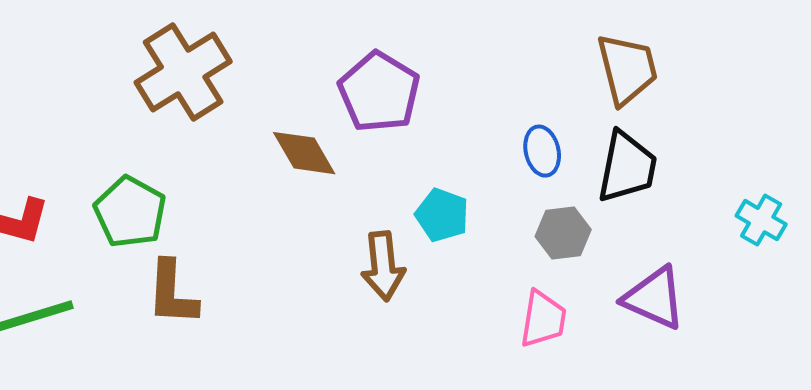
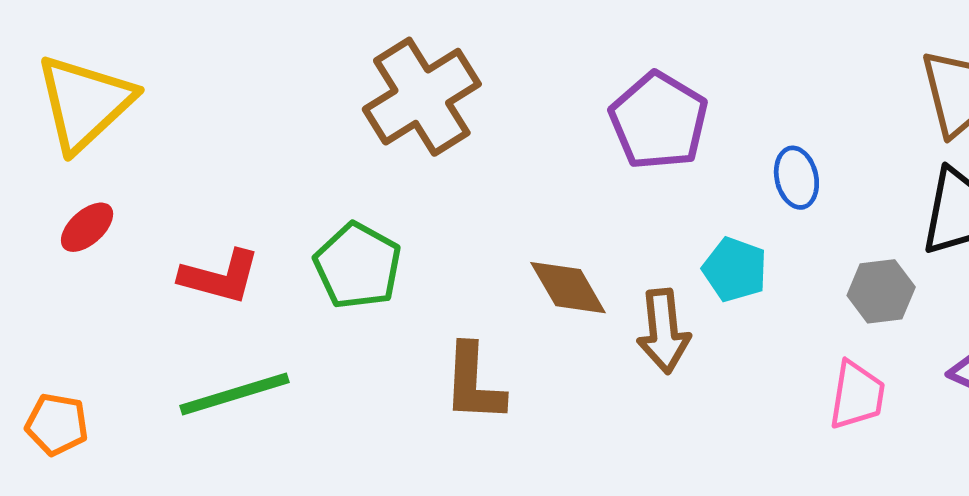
blue ellipse: (542, 151) -> (796, 178), moved
brown diamond: (304, 153) -> (568, 288), moved
brown L-shape: (172, 293) -> (474, 383), moved

